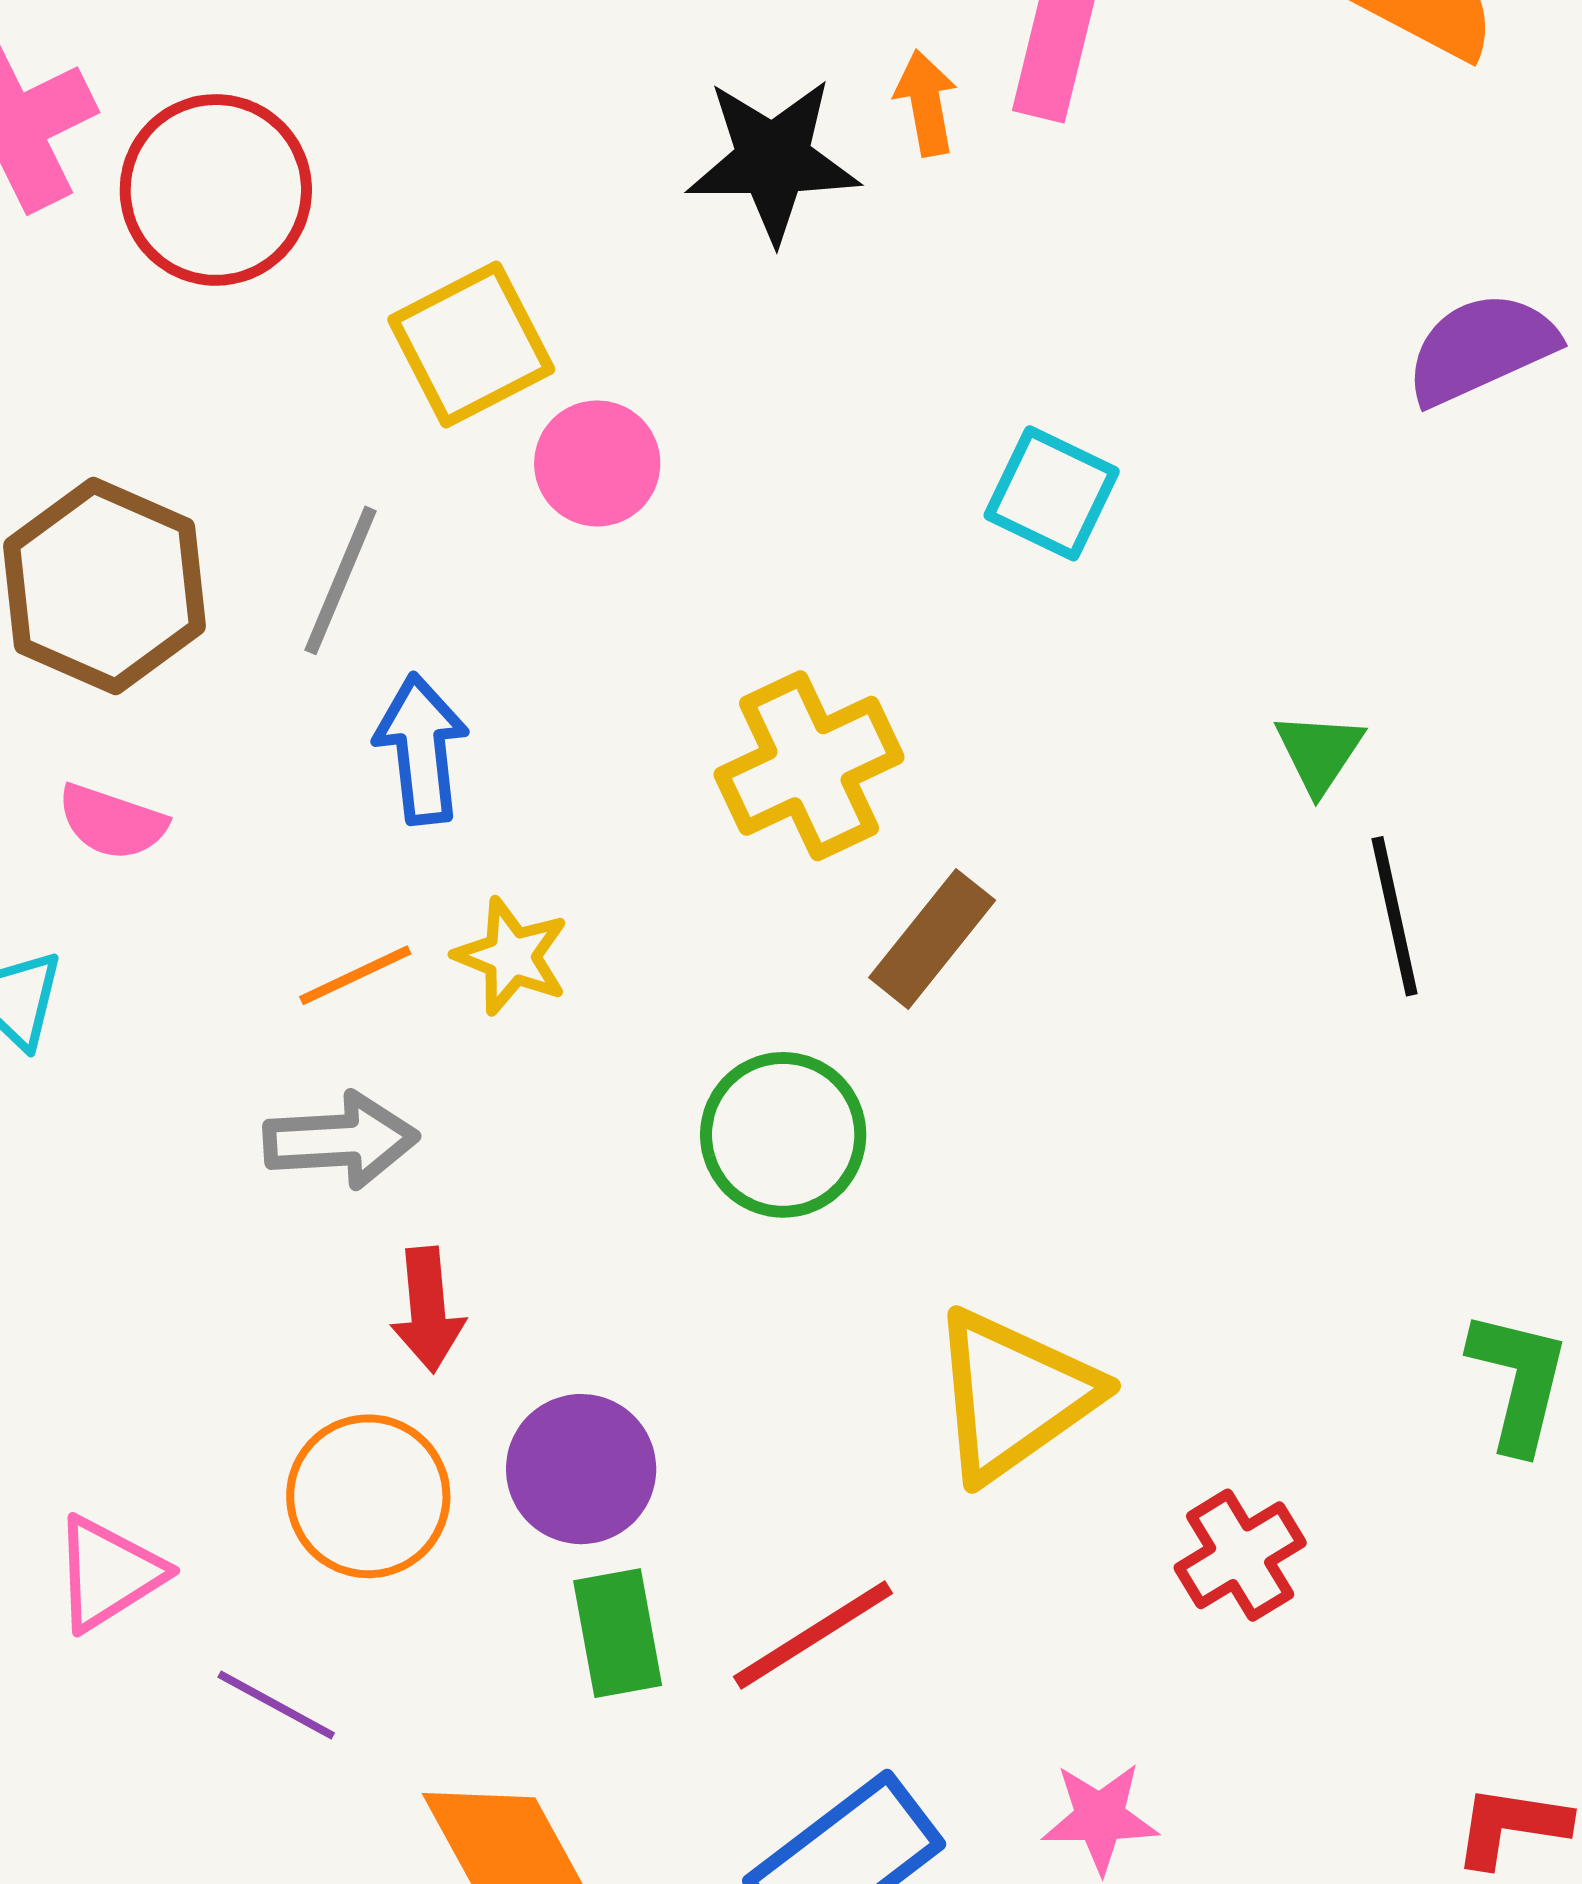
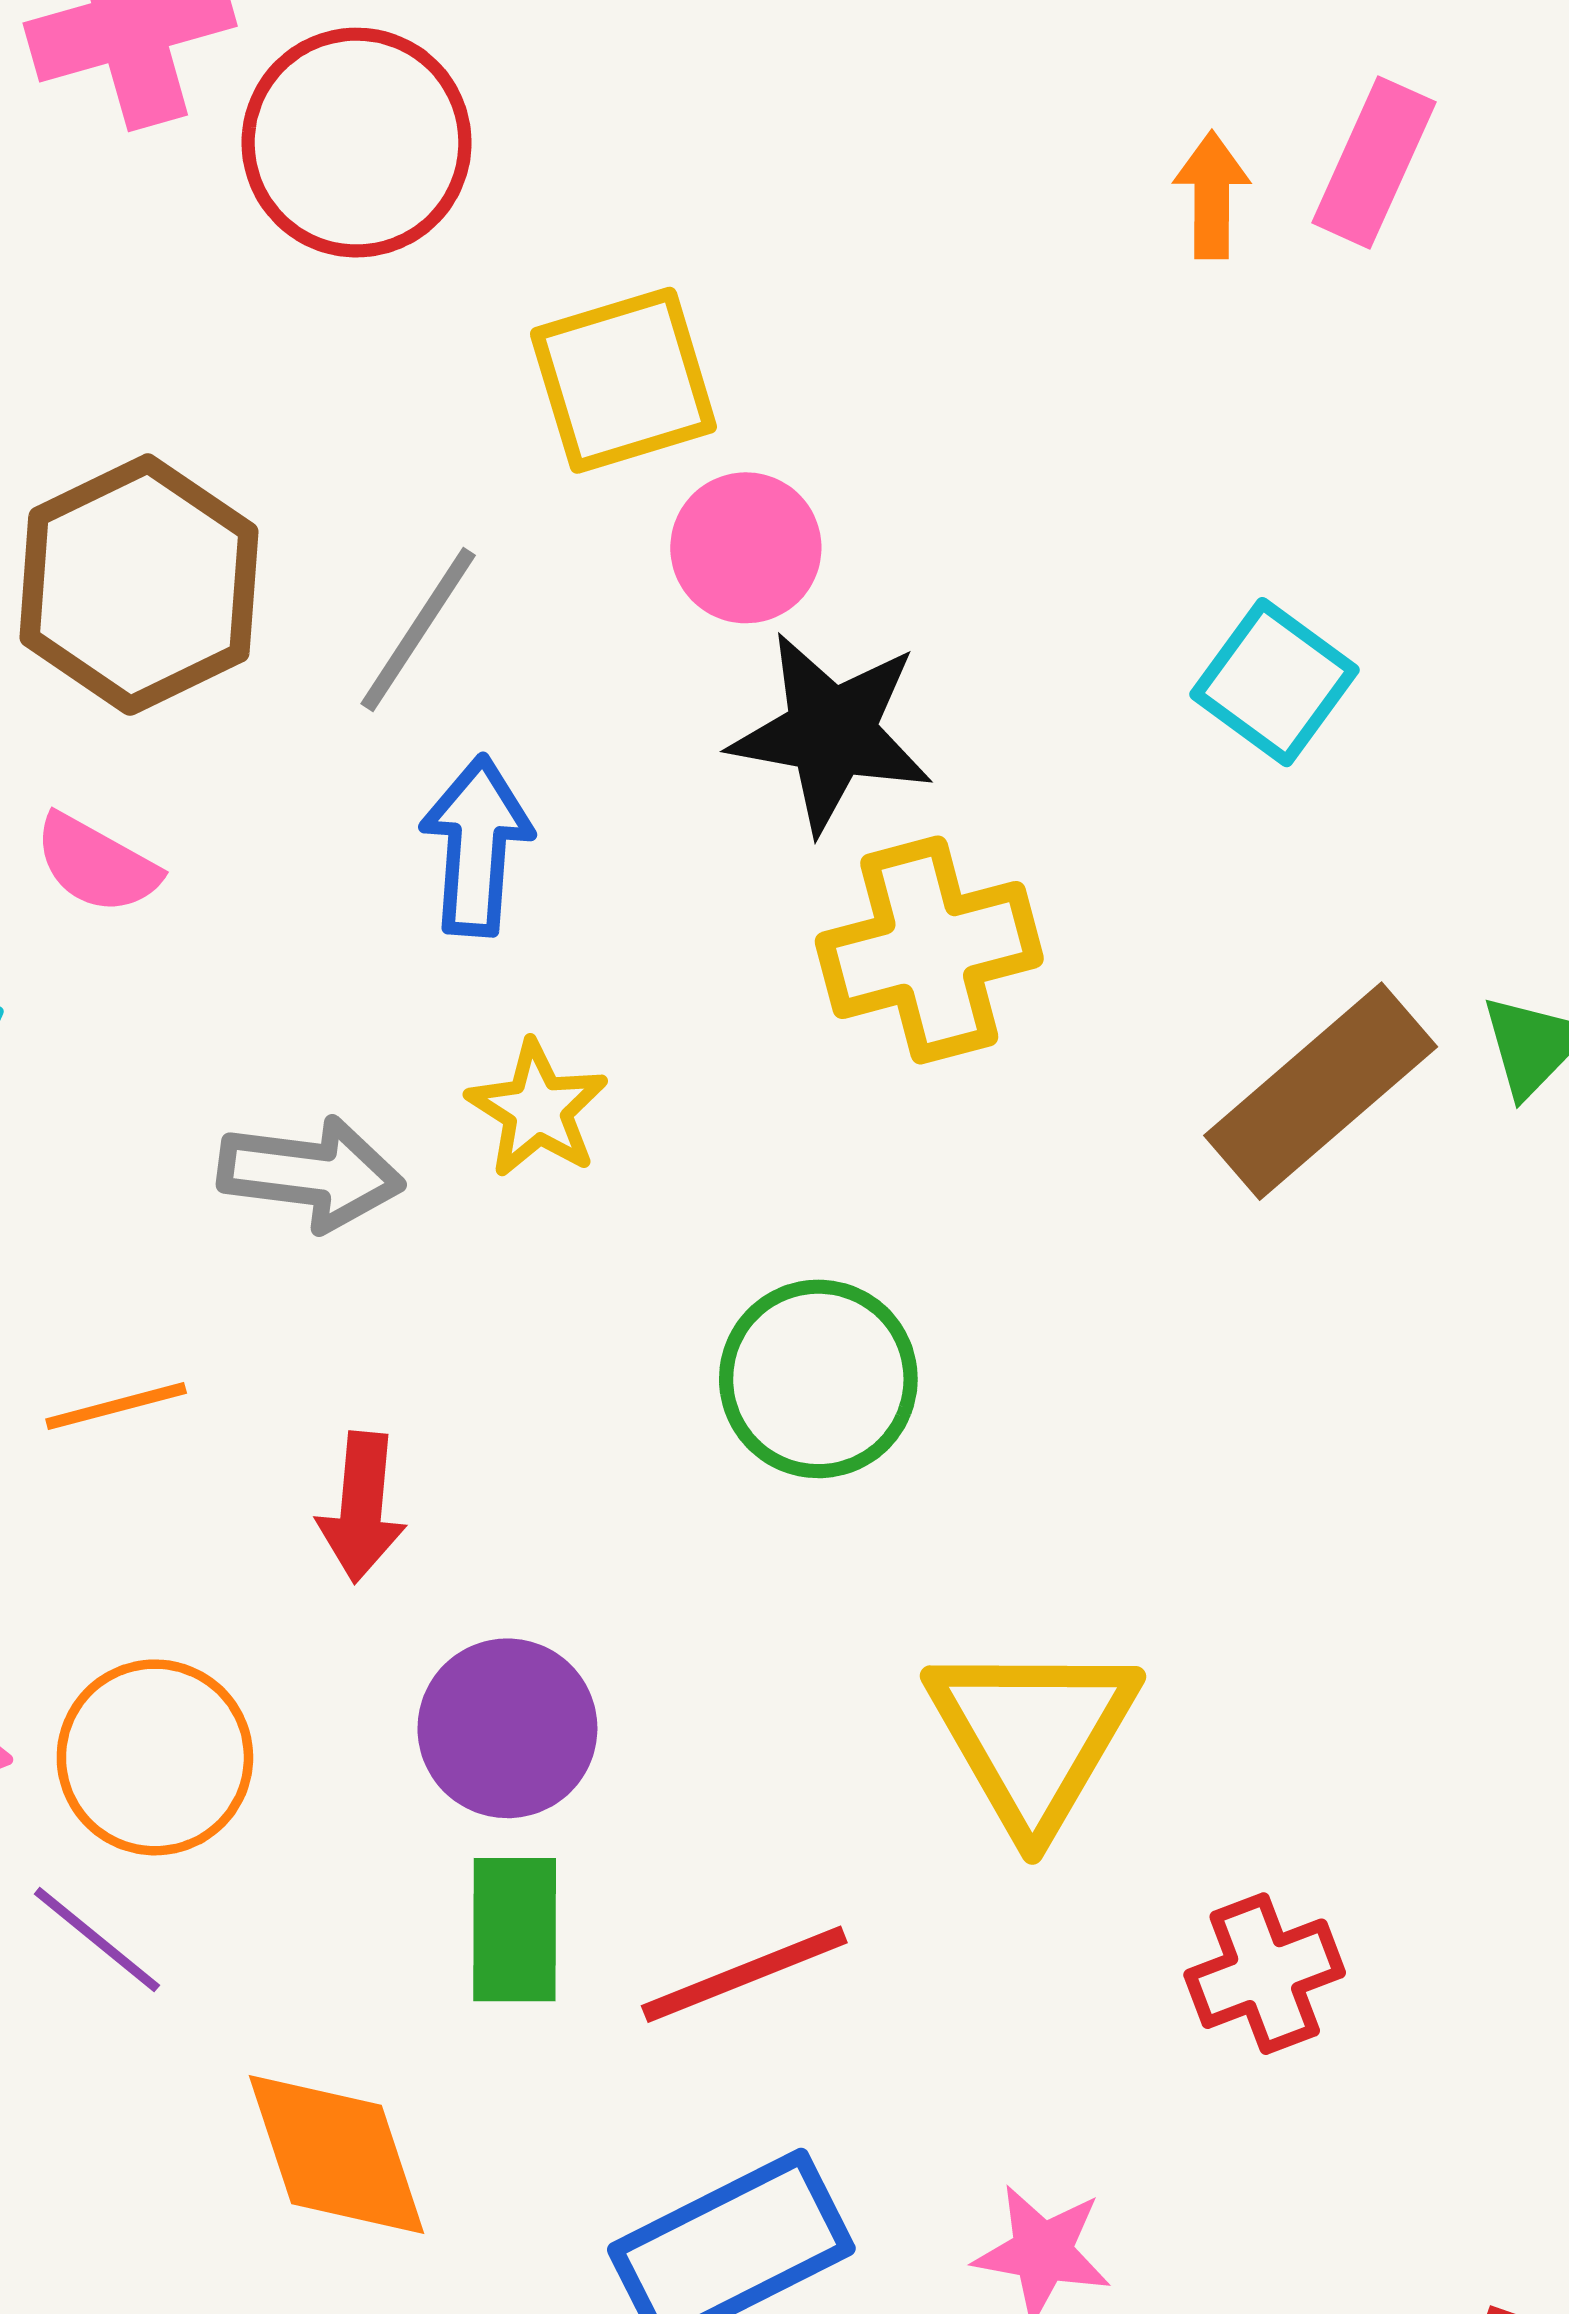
black star: (773, 160) -> (831, 732), moved
brown rectangle: (932, 939) -> (1321, 1091), moved, size x1.4
orange line: (355, 975) -> (116, 1406), moved
gray arrow: (341, 1140) -> (311, 1174), moved
yellow triangle: (1014, 1395) -> (1033, 1736), turned -35
orange circle: (368, 1496) -> (155, 1757), moved

